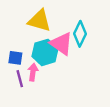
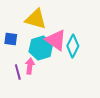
cyan diamond: (80, 34) -> (73, 46), moved
blue square: (15, 58) -> (11, 39), moved

